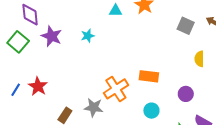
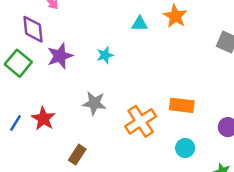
purple star: (52, 36) -> (60, 56), turned 30
gray star: (94, 107) -> (94, 103), moved

